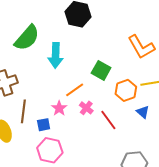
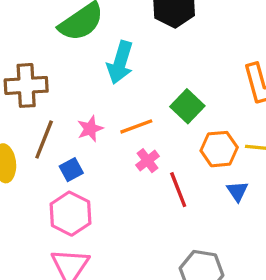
pink star: (59, 108) -> (90, 129), moved
blue square: (44, 125) -> (71, 170), turned -32

